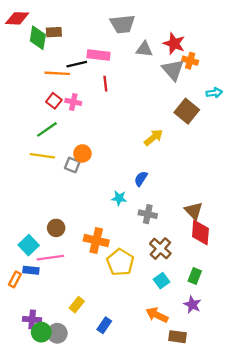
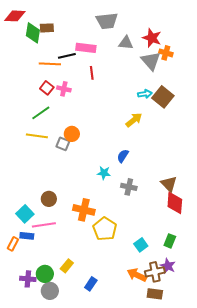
cyan arrow: (214, 93) -> (145, 94), moved
brown cross: (160, 249) -> (155, 272), moved, turned 36
green circle: (41, 332) -> (45, 274), moved

